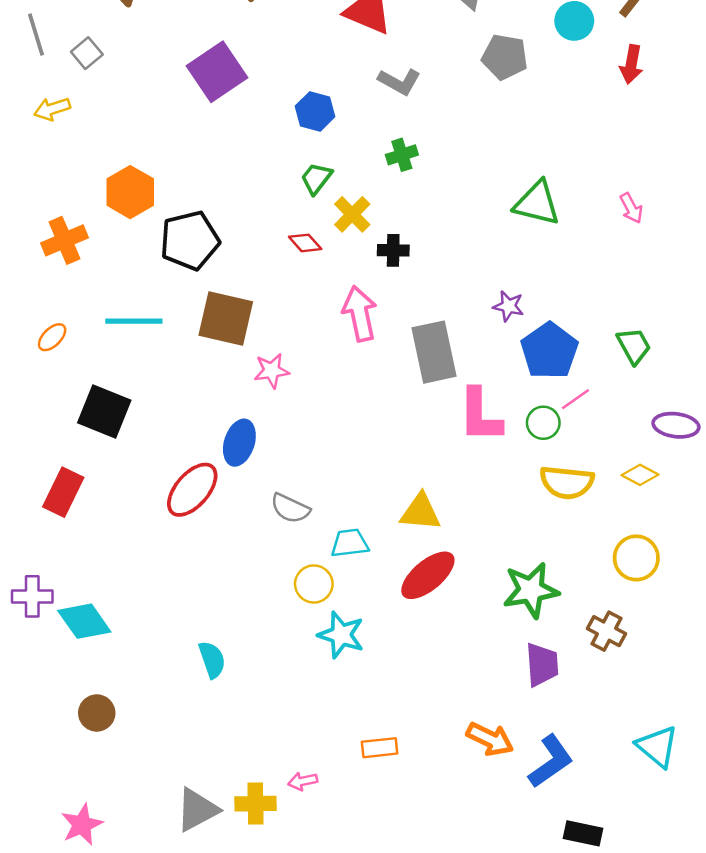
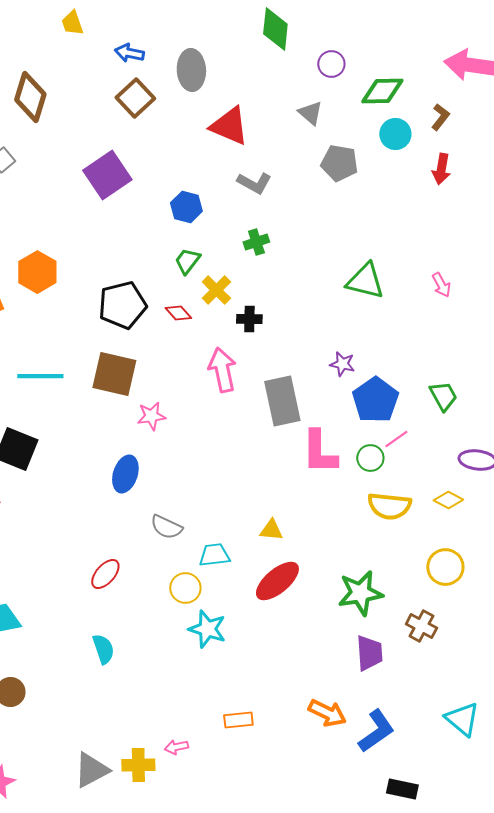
black pentagon: (190, 240) -> (122, 305), moved
red ellipse: (192, 490) -> (105, 574), moved, size x0.7
yellow triangle: (420, 512) -> (271, 530), size x0.7

